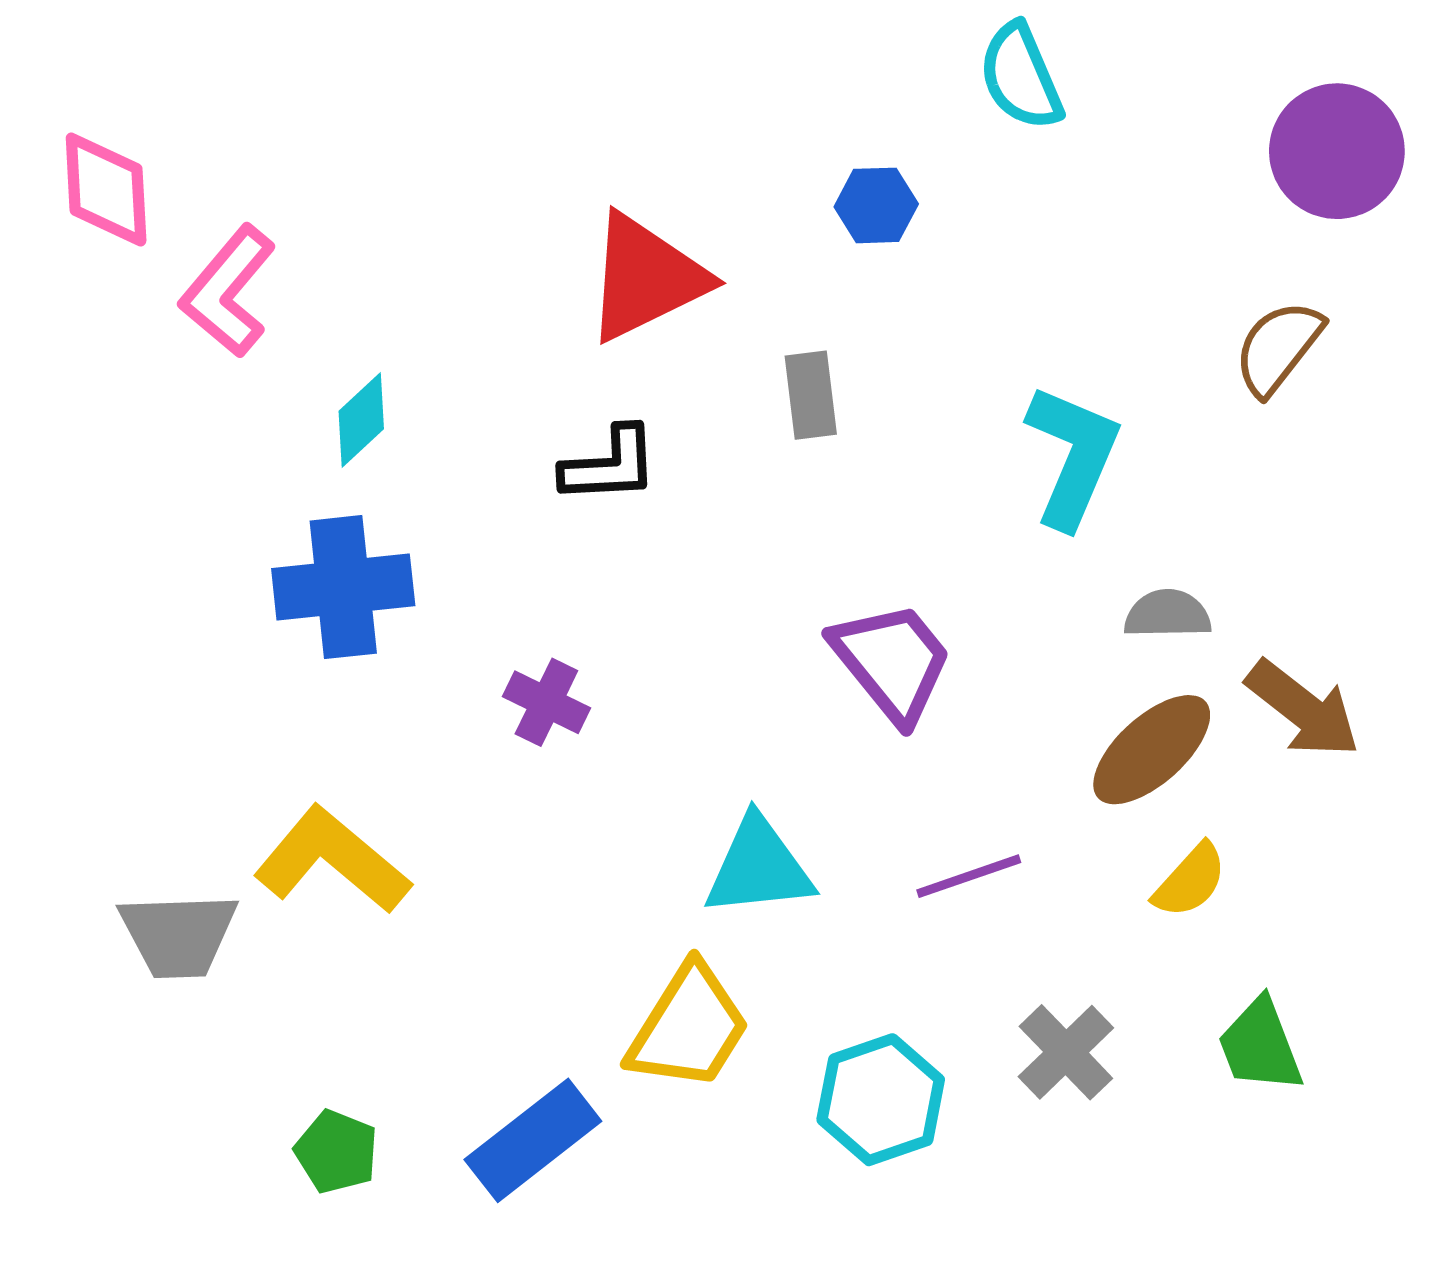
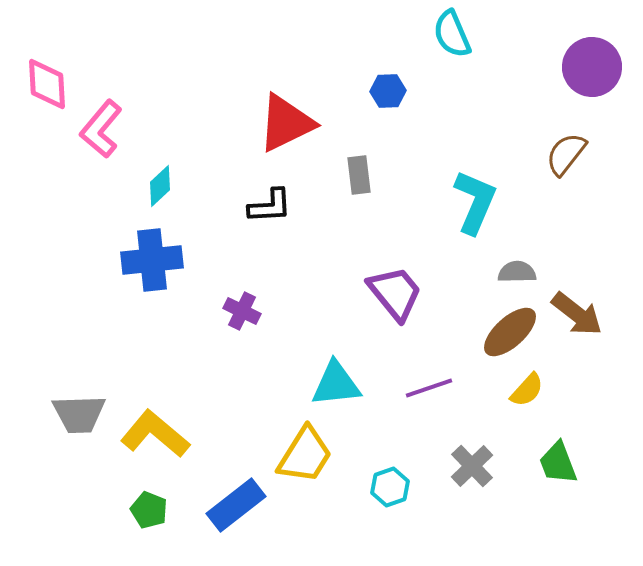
yellow L-shape: (332, 860) -> (155, 434), moved
cyan hexagon: (881, 1100) -> (390, 487), size x0.7

